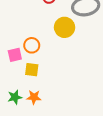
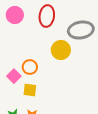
pink square: (15, 55) -> (14, 76), turned -32

